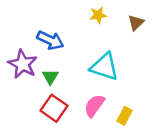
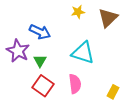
brown triangle: (136, 23) -> (108, 18), size x1.5
pink semicircle: (94, 106) -> (75, 84), turned 138
yellow rectangle: (125, 116) -> (113, 92), moved

